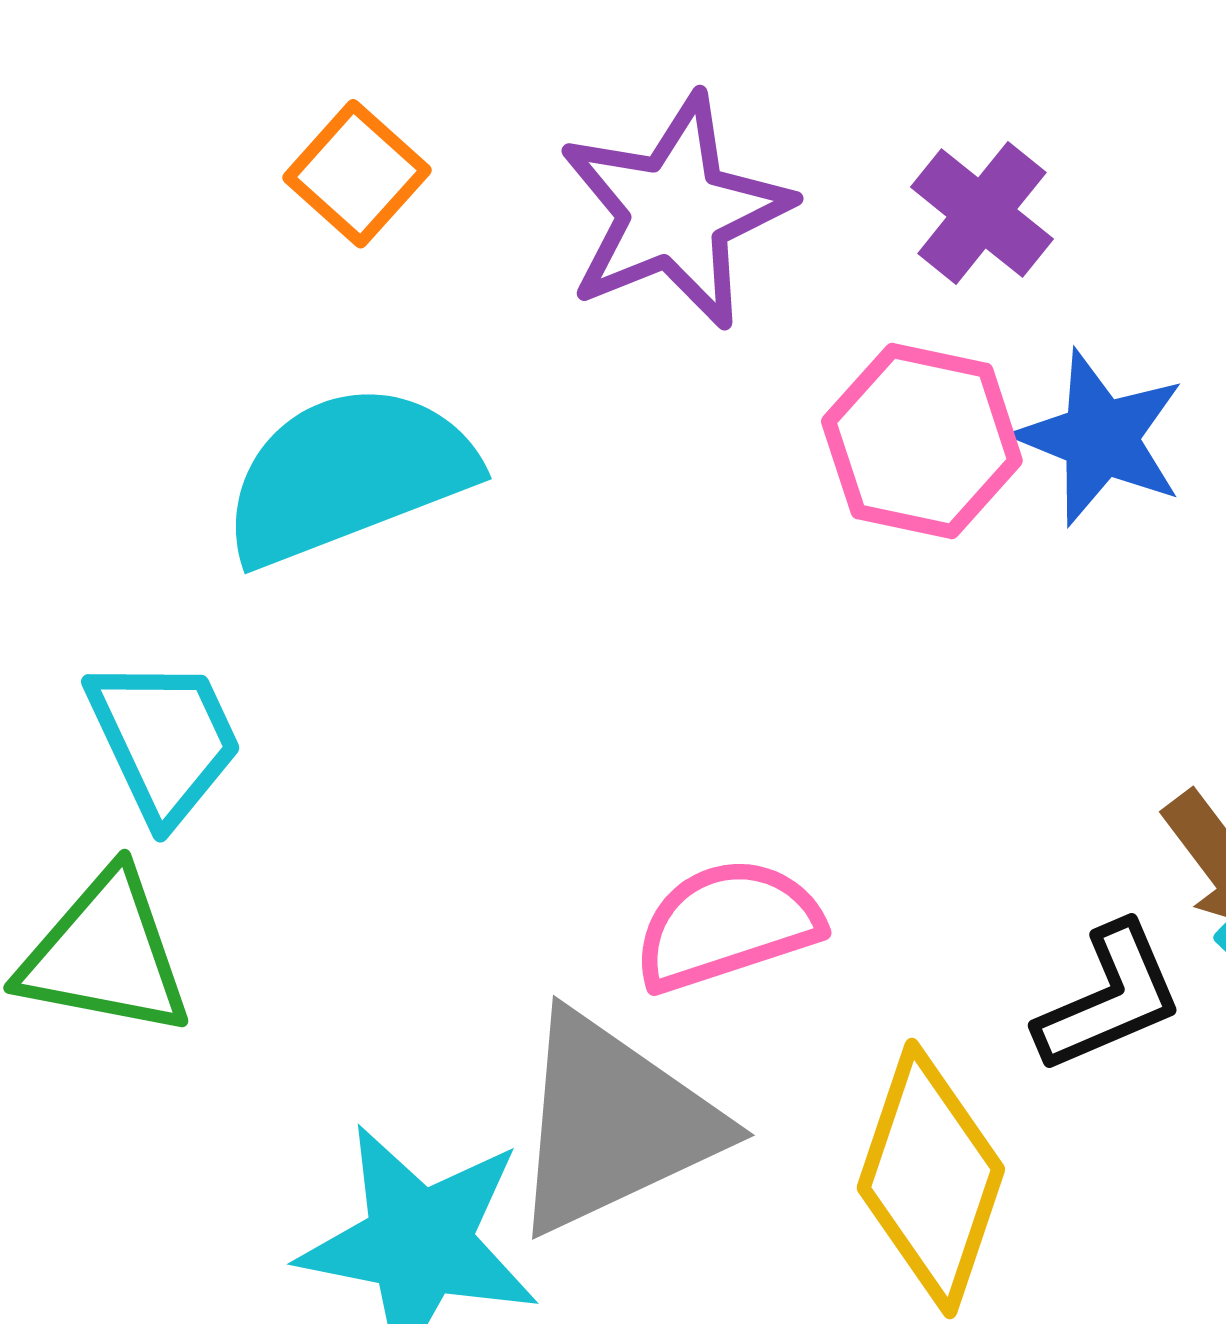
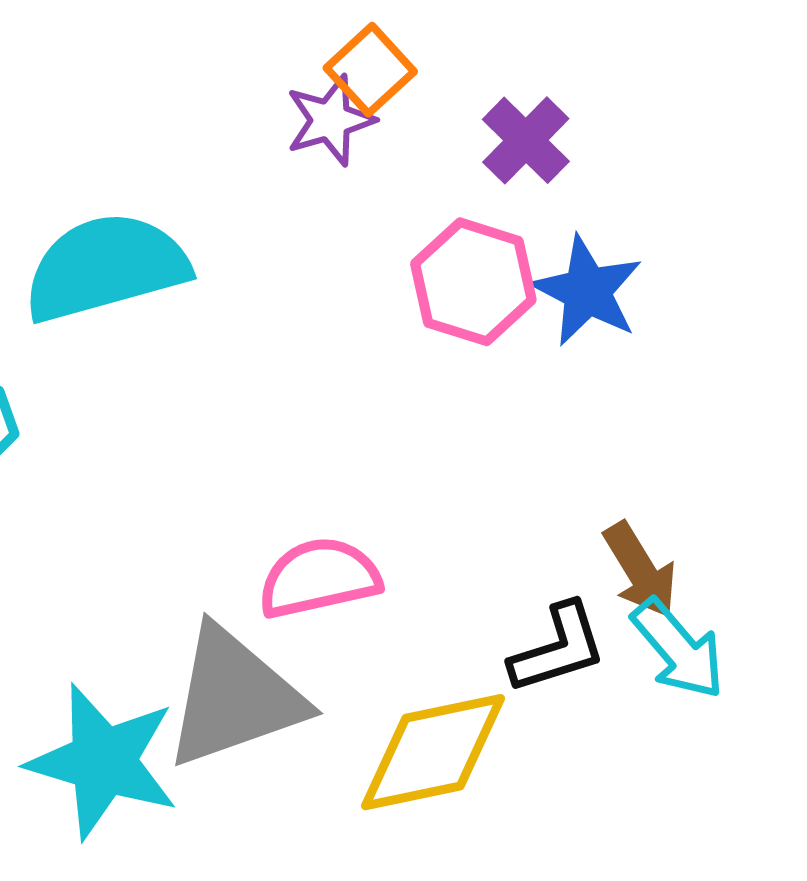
orange square: (357, 174) -> (370, 70), moved
purple star: (675, 212) -> (330, 120), size x0.6
yellow diamond: (931, 1179) -> (433, 752), turned 54

